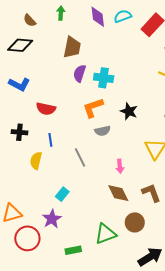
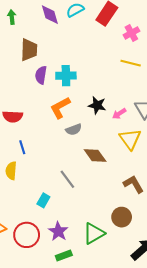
gray line: (80, 157) -> (67, 179), moved
pink arrow: (120, 166) -> (119, 114), moved, turned 72
brown diamond: (118, 193) -> (95, 155), moved
purple star: (52, 219) -> (58, 231), moved
red circle: (27, 238) -> (27, 235), moved

